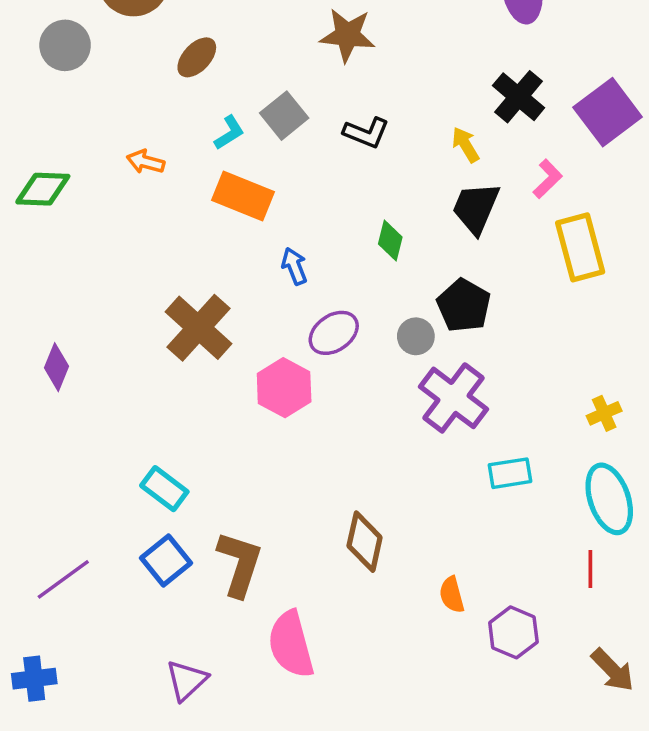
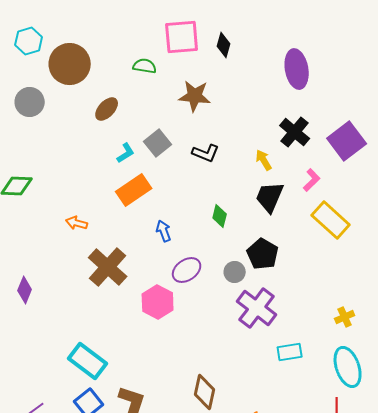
orange arrow: (145, 162) -> (77, 223), moved
orange rectangle: (243, 196) -> (134, 190), turned -56
yellow rectangle: (580, 247) -> (331, 220), turned -33
cyan rectangle: (164, 489) -> (88, 361), size x1.4

